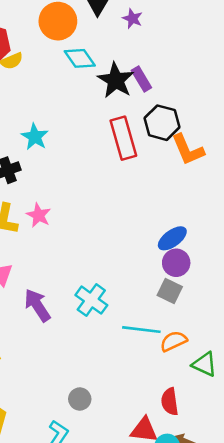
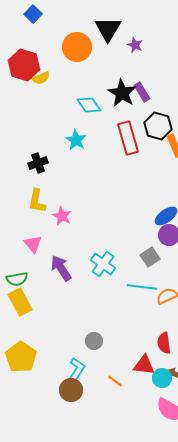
cyan diamond: (80, 58) -> (89, 105), moved
cyan star: (35, 137) -> (76, 140), moved
pink star: (39, 215) -> (62, 216), moved
gray square: (170, 291) -> (150, 257), moved, turned 30

